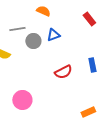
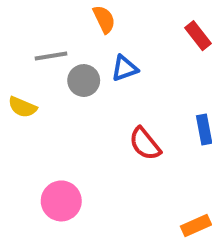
orange semicircle: (43, 11) -> (104, 19), turned 40
red semicircle: (63, 72) -> (145, 144), turned 78

